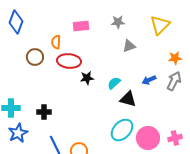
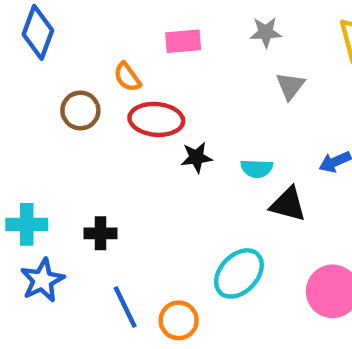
orange semicircle: (56, 42) -> (127, 77), turned -40
gray triangle: (129, 46) -> (290, 86), turned -32
cyan semicircle: (114, 83) -> (257, 169), turned -136
cyan ellipse: (122, 130) -> (239, 273), moved

